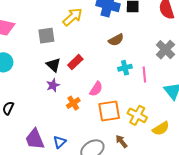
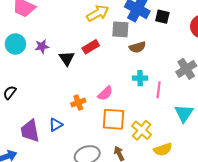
gray square: (46, 36) -> (120, 29), moved
red rectangle: (75, 62) -> (91, 47), moved
purple star: (53, 85) -> (42, 46), moved
blue triangle: (60, 142) -> (56, 125), moved

